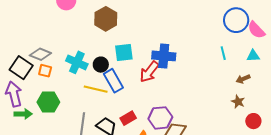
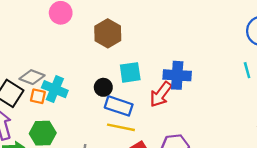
cyan cross: (77, 62) -> (55, 89), moved
blue rectangle: (113, 81) -> (119, 106), turned -40
yellow line: (96, 89) -> (121, 127), moved

